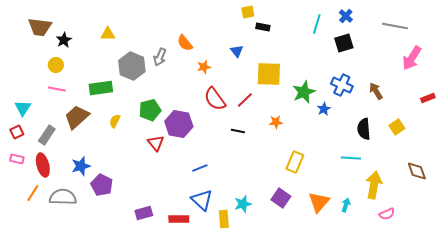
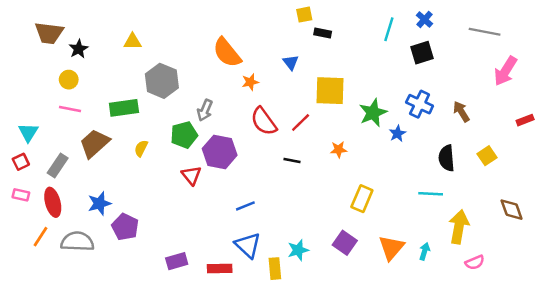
orange semicircle: (185, 43) -> (227, 53), size x1.5
gray arrow: (160, 57) -> (205, 110), moved

